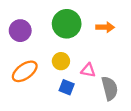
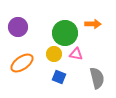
green circle: (67, 24) -> (65, 33), moved
pink triangle: (88, 70) -> (76, 54), moved

